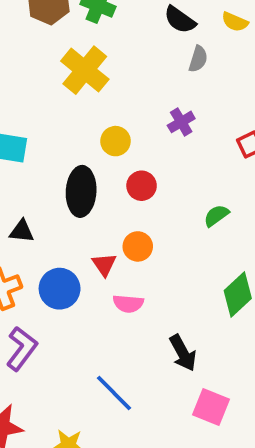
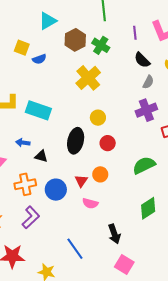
purple cross: (181, 122) -> (146, 110), moved, size x1.5
green semicircle: (216, 216) -> (144, 165), size x1.6

